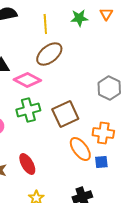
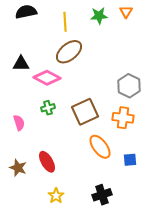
green cross: (28, 110) -> (48, 108), size x0.6
orange cross: (103, 133) -> (123, 118), moved
blue square: (101, 162) -> (130, 160), moved

